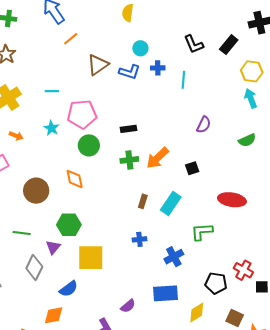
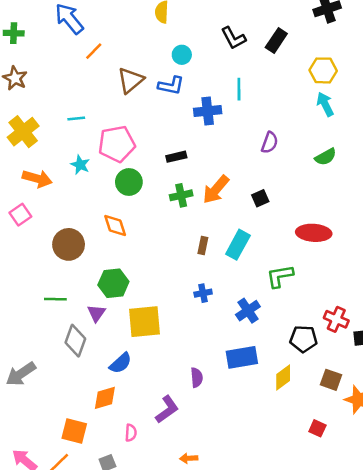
black L-shape: (194, 44) -> (233, 38), moved
black rectangle: (229, 45) -> (276, 41), moved
blue cross: (158, 68) -> (208, 111), moved, size x1.5
orange arrow: (16, 136) -> (37, 179), size x1.6
purple semicircle: (128, 306) -> (197, 378), turned -49

